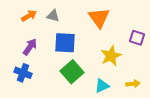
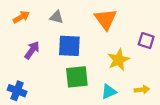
orange arrow: (29, 16) -> (21, 17), moved
green square: (72, 72) -> (77, 77), turned 35
blue cross: (23, 73) -> (17, 91), moved

